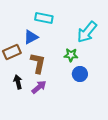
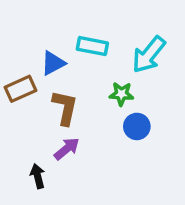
cyan rectangle: (44, 18) -> (92, 46), moved
black arrow: (18, 82) -> (38, 176), moved

